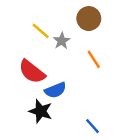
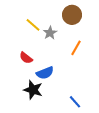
orange line: (94, 59) -> (76, 48), turned 63
red semicircle: (32, 72) -> (26, 58), size x0.6

